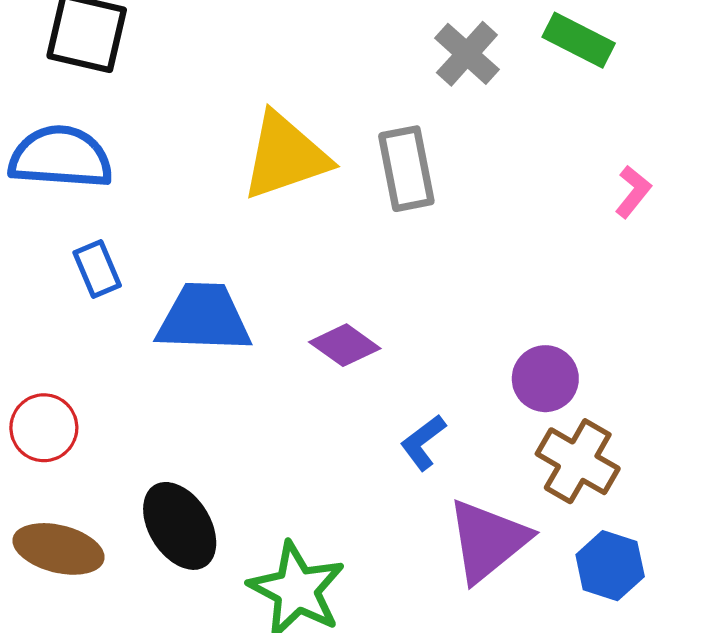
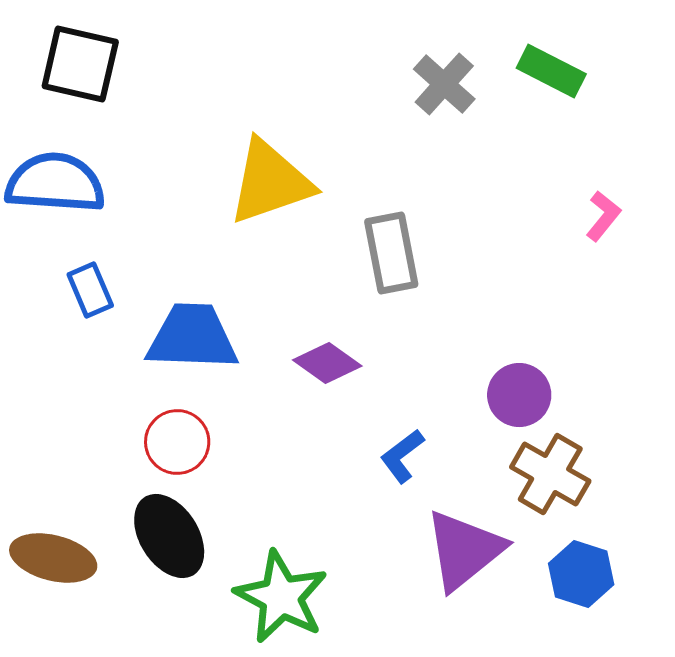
gray rectangle: (406, 169) -> (391, 253), moved
red circle: (44, 428) -> (177, 442), moved

